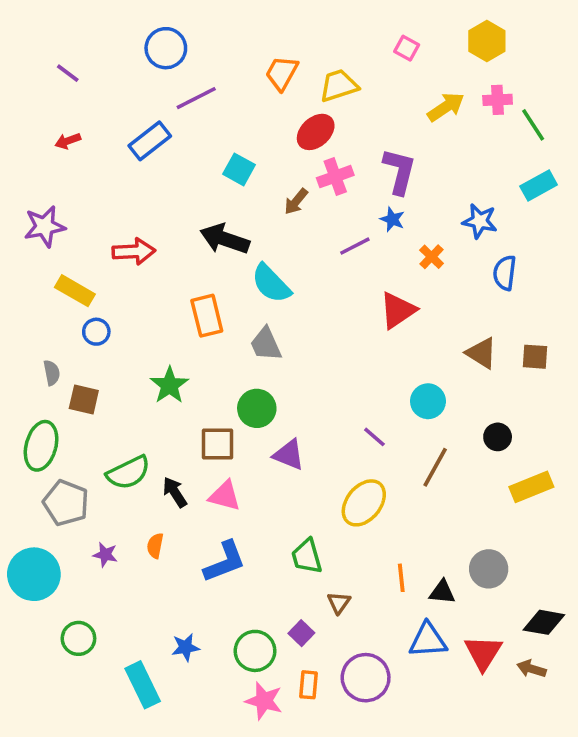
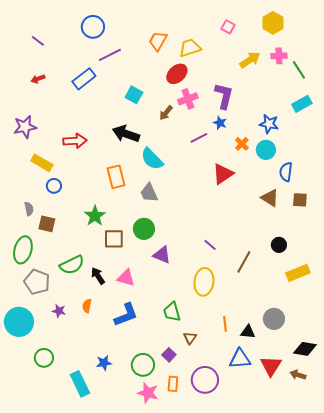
blue semicircle: (505, 273) -> (286, 172), moved
cyan circle: (428, 401) -> (266, 150), moved
brown square: (218, 444) -> (114, 239), moved
yellow ellipse: (364, 503) -> (204, 282), turned -32

